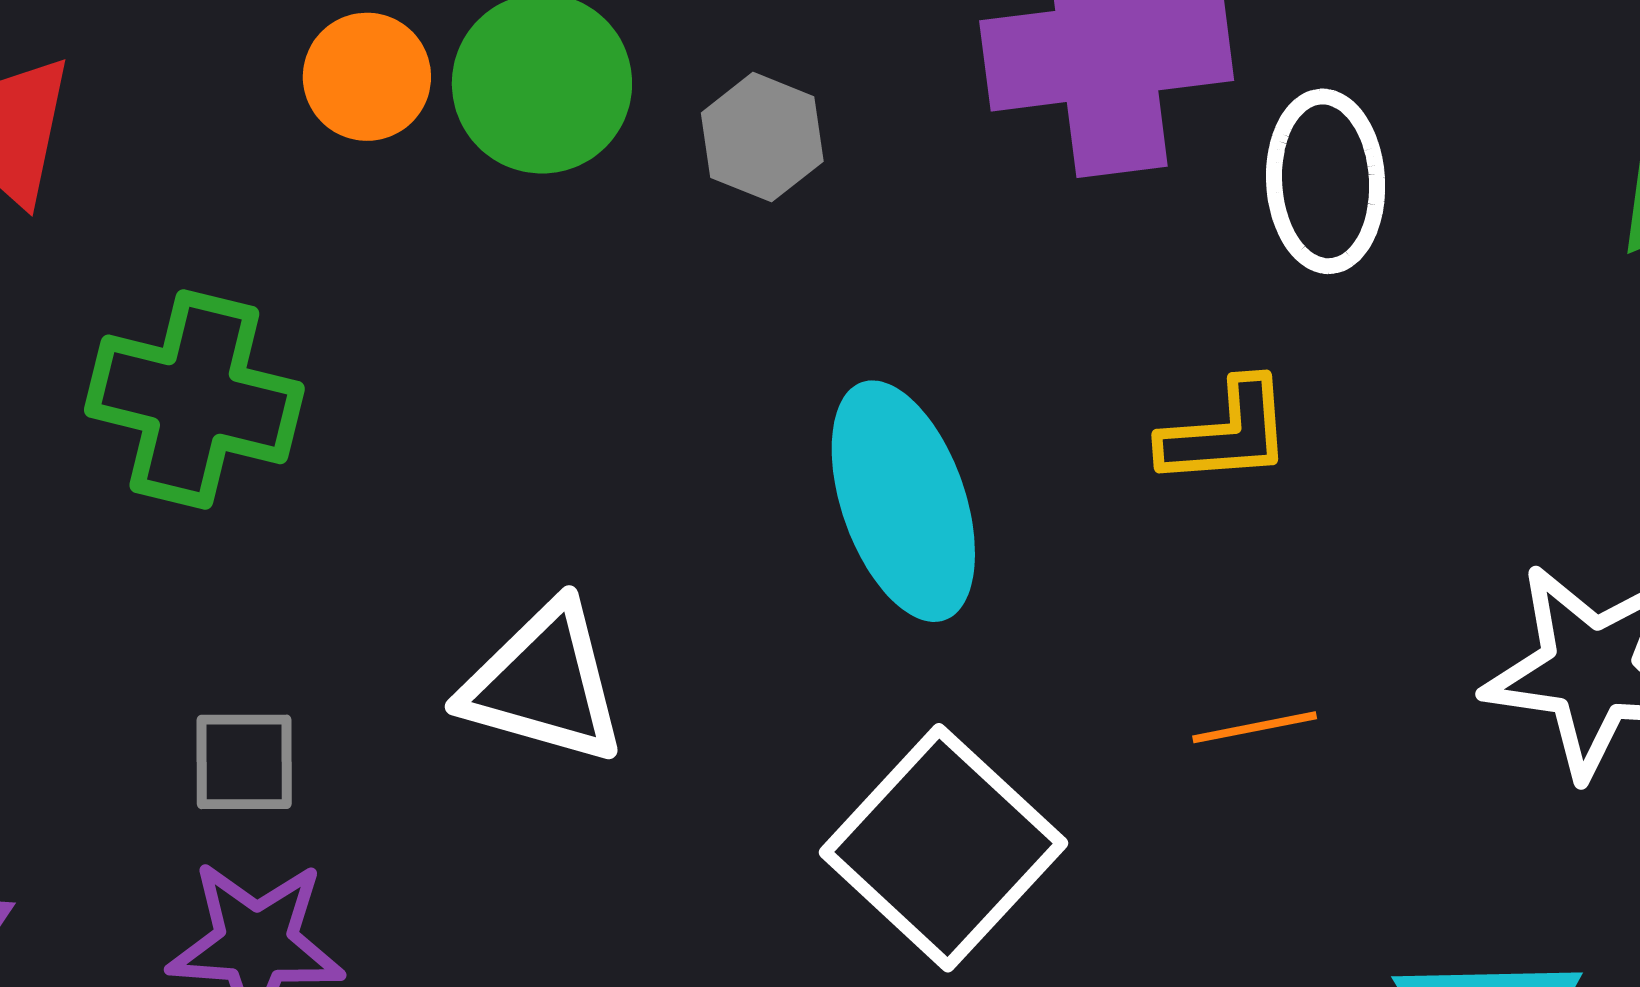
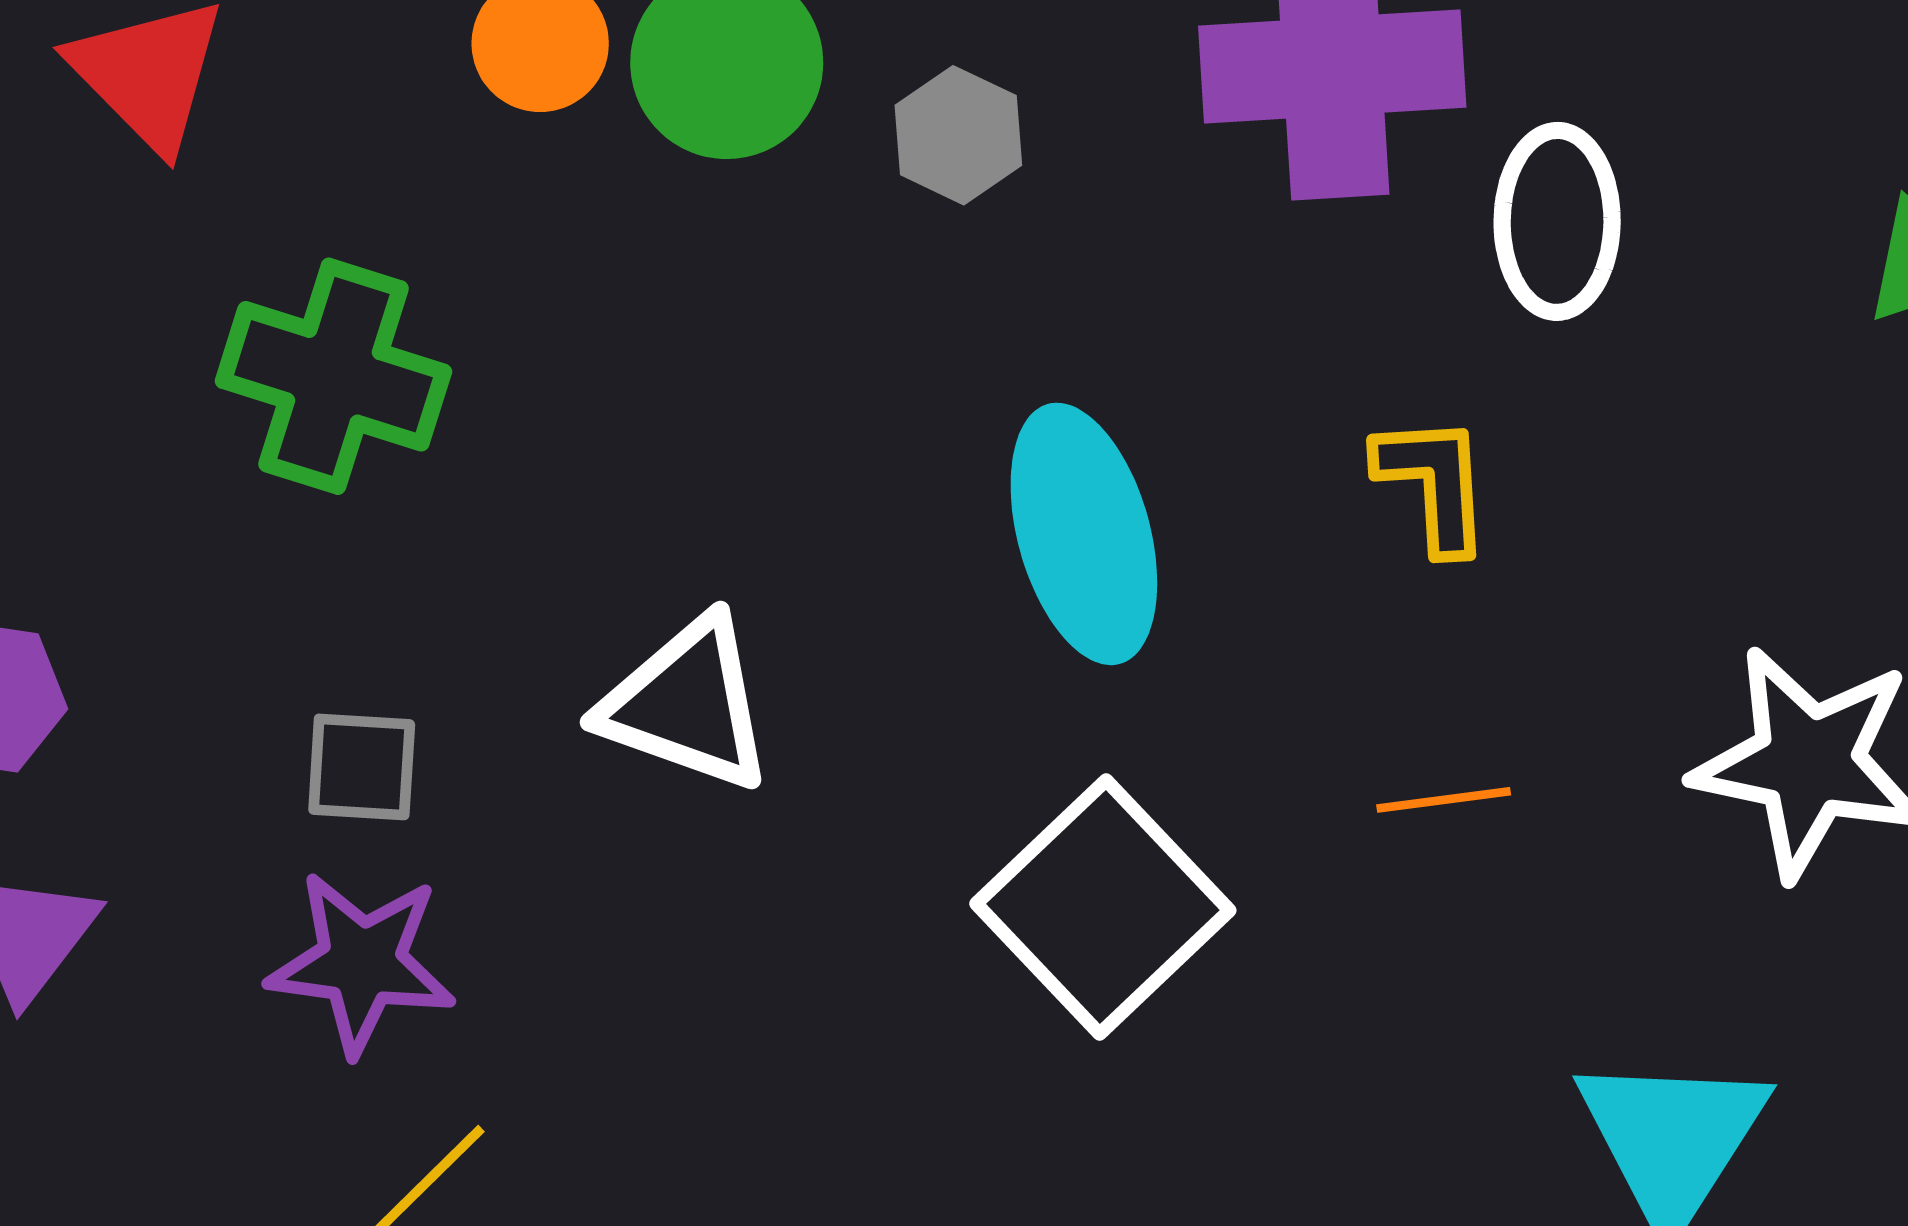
yellow L-shape: (1226, 433) -> (1434, 483), turned -93

